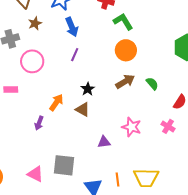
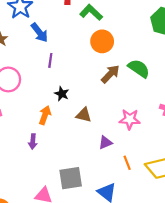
green semicircle: (152, 84) -> (139, 68), size x1.5
black star: (88, 89) -> (62, 94), moved
brown triangle: (83, 109) -> (84, 115), moved
orange line: (117, 179) -> (127, 163), moved

